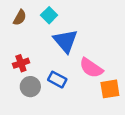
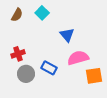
blue triangle: (65, 41) -> (67, 35), moved, size x0.7
pink semicircle: (91, 68) -> (78, 58), turned 130

